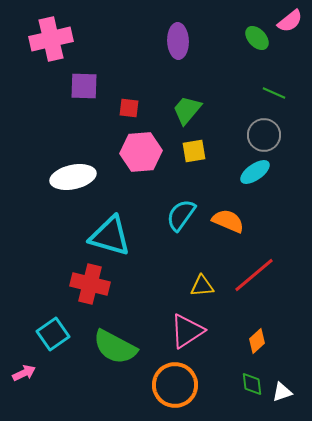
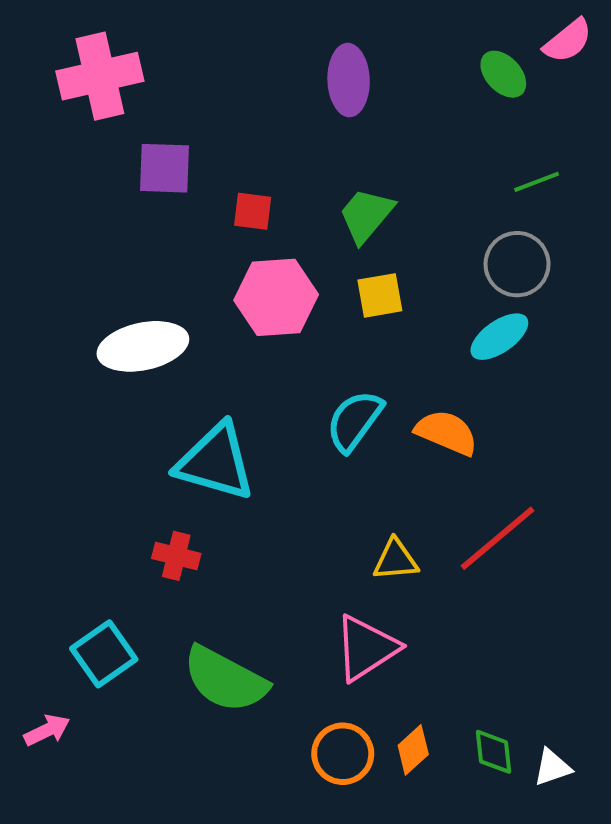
green line: (274, 93) -> (537, 182), turned -45
red cross: (90, 284) -> (176, 556), size x0.6
orange diamond: (257, 341) -> (413, 750), moved
orange circle: (175, 385) -> (343, 754), size x0.7

